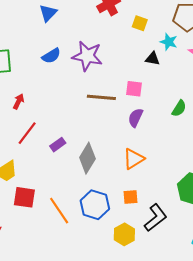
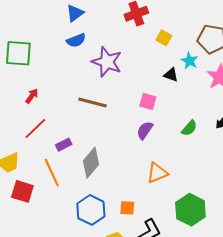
blue semicircle: (51, 56) -> (76, 40), moved
brown line: (101, 97) -> (92, 103), moved
orange triangle: (134, 159) -> (157, 173), moved
orange line: (59, 211) -> (52, 173), moved

